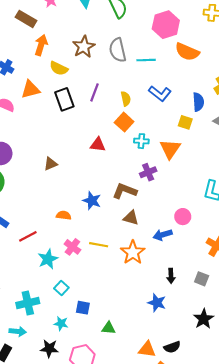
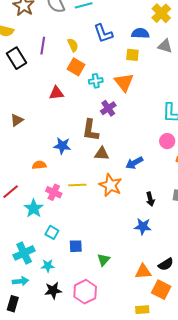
blue L-shape: (160, 94) -> (103, 33), turned 45
blue semicircle: (198, 102) -> (140, 33), turned -72
brown L-shape: (125, 191) -> (90, 130), turned -90
pink circle: (183, 217) -> (167, 141), moved
cyan star: (61, 323) -> (48, 266), moved
green triangle: (109, 328) -> (103, 260), turned -40

